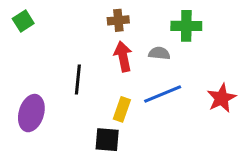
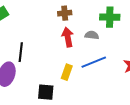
black line: (78, 79) -> (21, 52), moved
black square: (107, 140) -> (46, 92), moved

